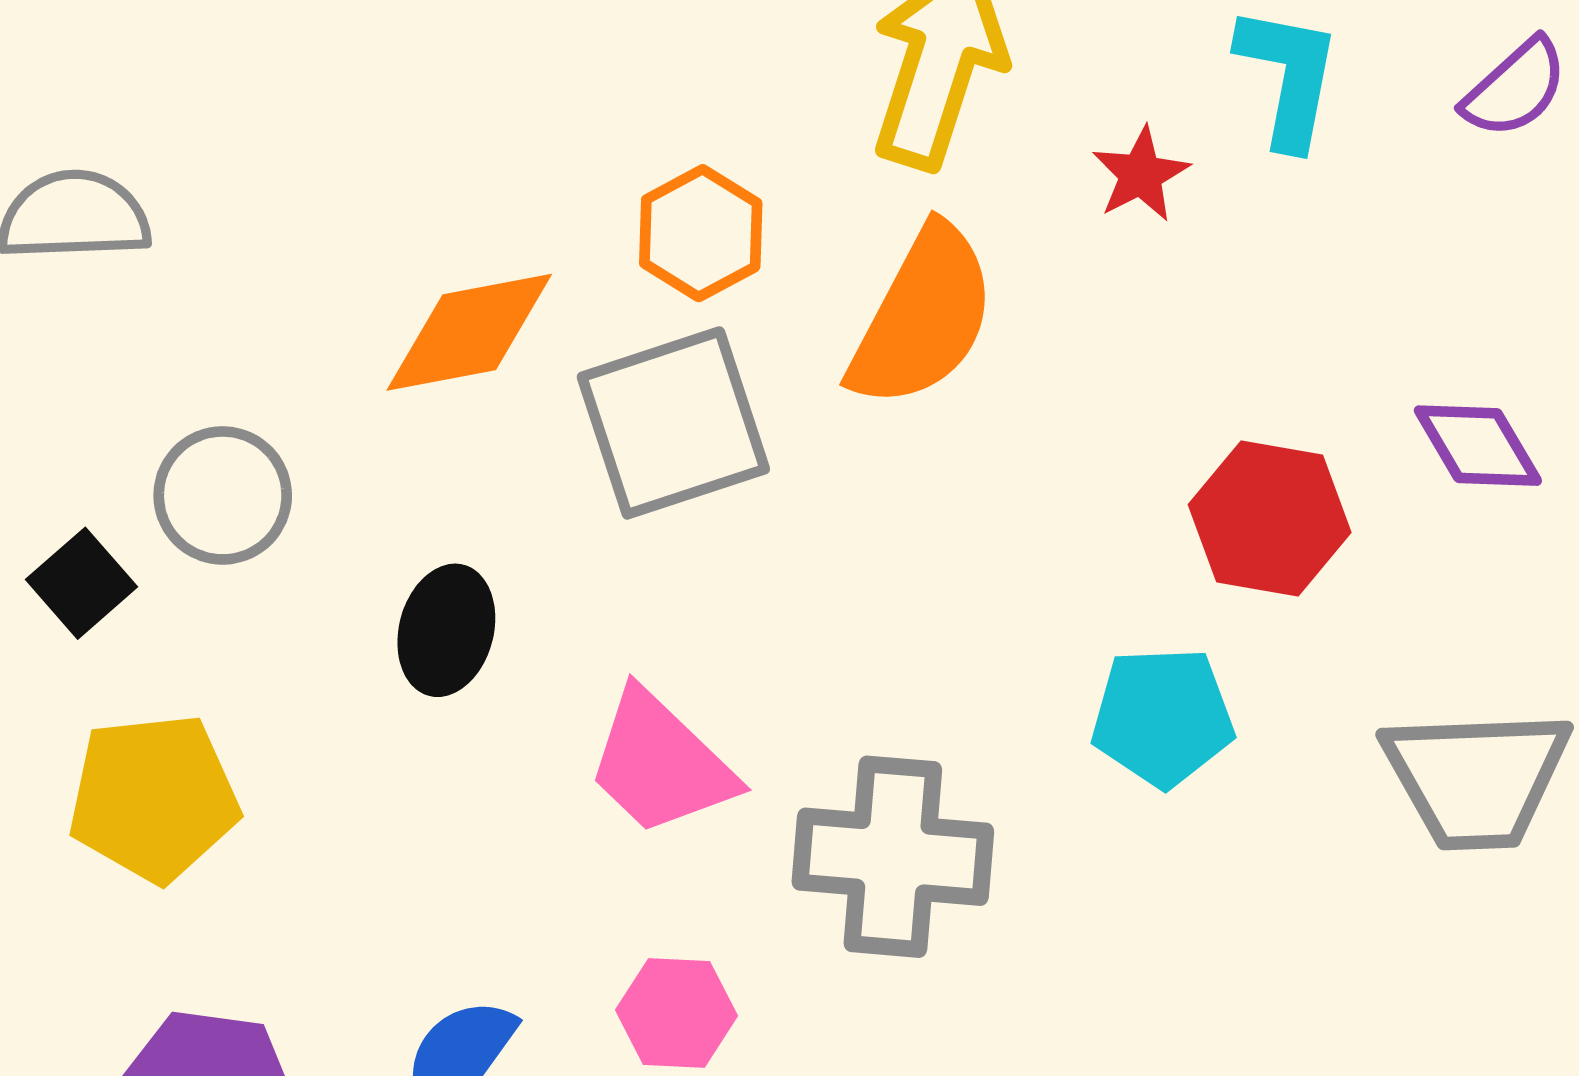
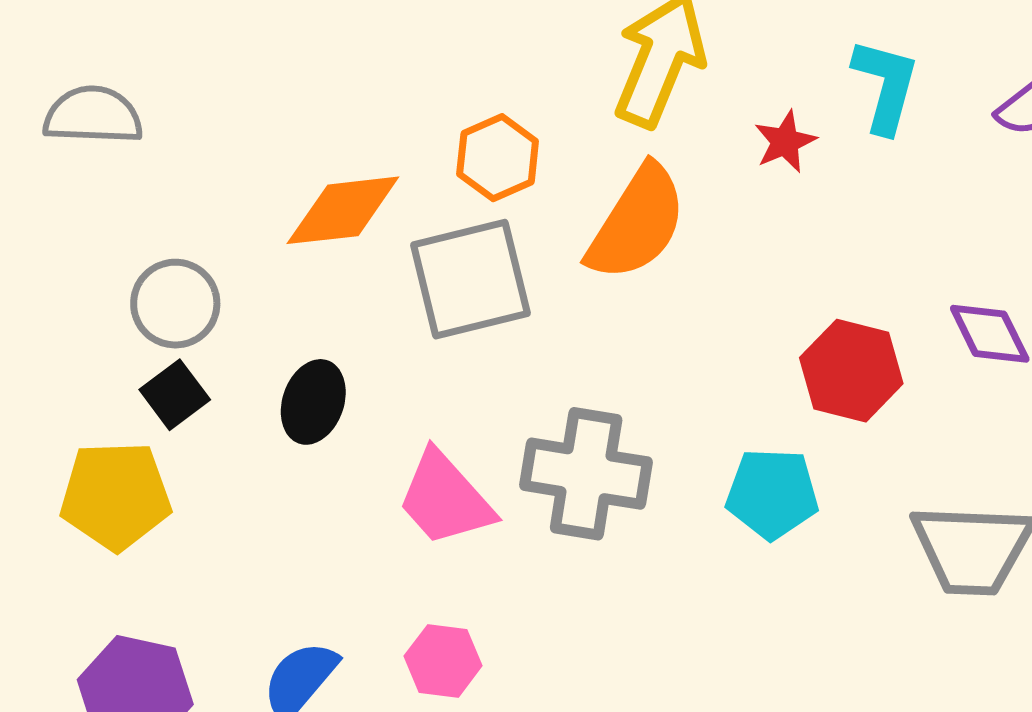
black square: (81, 583) -> (175, 395), moved
gray cross: (893, 857) -> (586, 474), moved

